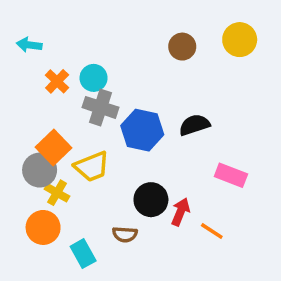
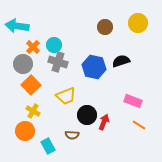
cyan arrow: (29, 45) -> (17, 26), size x1.6
black semicircle: (194, 125) -> (121, 61), moved
blue hexagon: (142, 130) -> (94, 67), moved
yellow trapezoid: (92, 167) -> (66, 96), moved
gray circle: (40, 170) -> (23, 64), moved
orange line: (212, 231) -> (139, 125), moved

